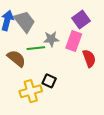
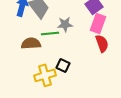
pink rectangle: (74, 41) -> (98, 23), moved
brown semicircle: (16, 58) -> (31, 43), turned -42

